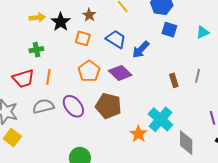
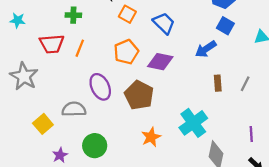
blue arrow: (141, 50) -> (206, 49), moved
purple diamond: (120, 73) -> (160, 62), turned -45
gray semicircle: (43, 106) -> (74, 109), moved
orange star: (138, 134) -> (151, 137), moved
yellow square: (12, 137) -> (43, 124), moved

